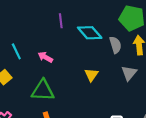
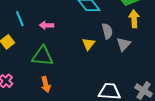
gray semicircle: (115, 45) -> (107, 31), moved
pink arrow: (45, 57) -> (46, 25), turned -32

